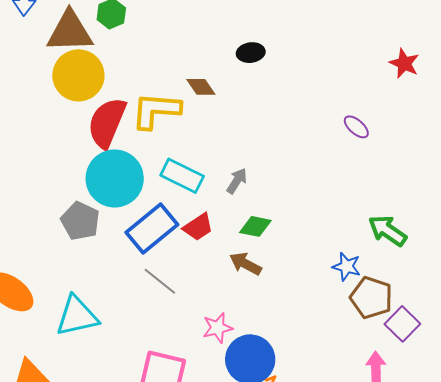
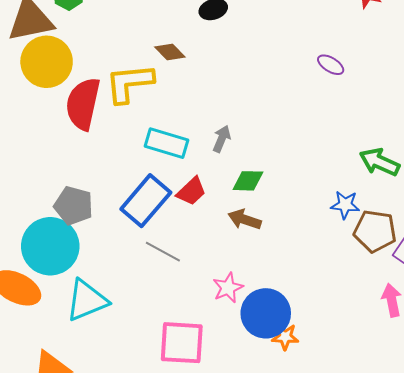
cyan circle: (115, 178) -> (50, 246), moved

